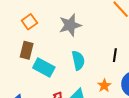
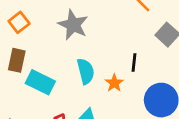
gray star: (70, 25) -> (73, 25), turned -30
orange star: (104, 86) -> (114, 83), moved

